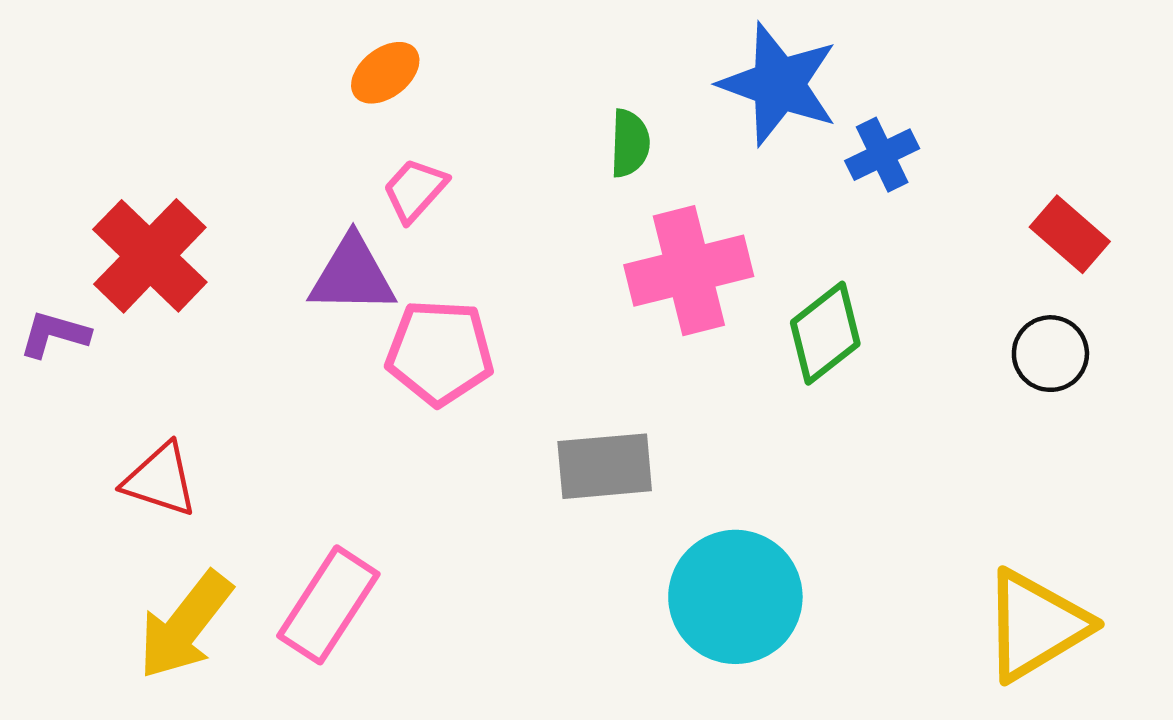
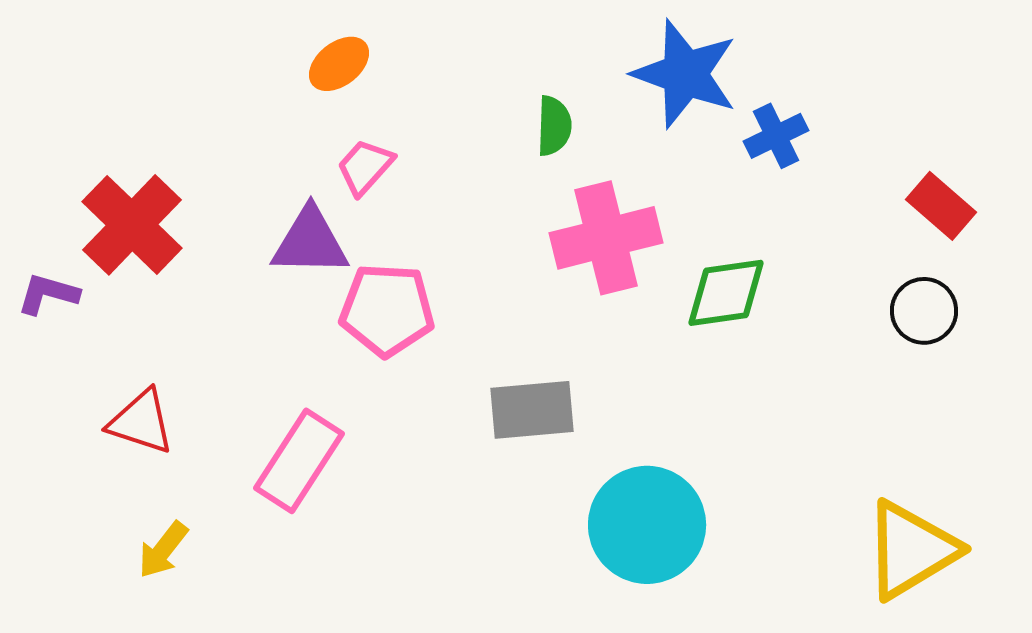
green diamond: (825, 333) -> (726, 293), turned 30
pink rectangle: (328, 605) -> (299, 461), moved
yellow arrow: (185, 625) -> (163, 550), size x0.6

